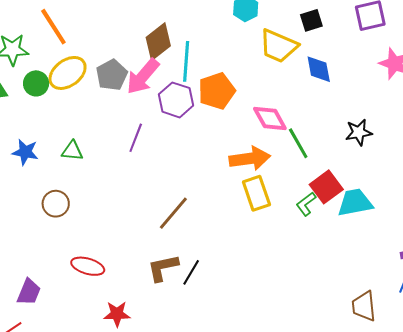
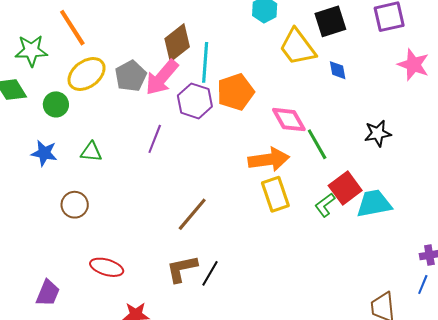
black square: (311, 20) -> (330, 21), size x1.4
yellow trapezoid: (279, 46) -> (297, 47), turned 30
blue diamond: (319, 69) -> (338, 70), size x0.7
green circle: (36, 83) -> (56, 104), moved

